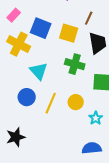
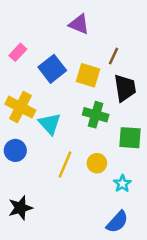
blue square: (41, 28) -> (52, 69), turned 30
yellow cross: (19, 44) -> (20, 107), moved
blue circle: (27, 97) -> (15, 150), moved
blue semicircle: (92, 148) -> (117, 222), turned 138

